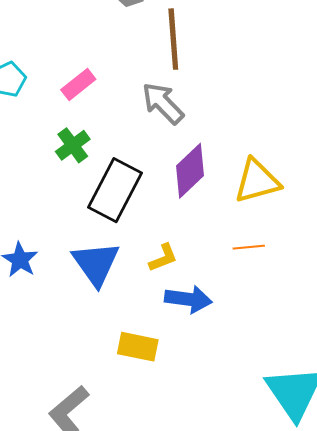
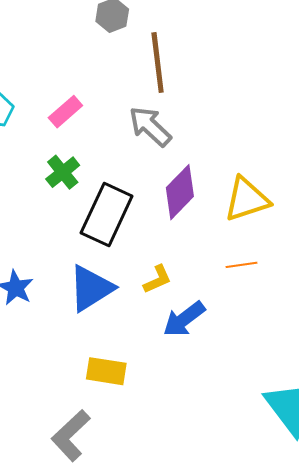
blue triangle: (96, 264) -> (91, 288), turned 36
blue arrow: (188, 299) -> (184, 319), turned 138
yellow rectangle: (138, 347) -> (106, 371), moved

